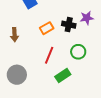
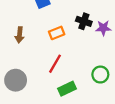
black cross: (69, 25) -> (84, 21), moved
green circle: (78, 52) -> (100, 75), moved

